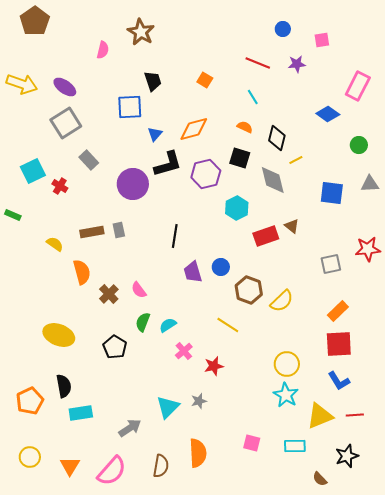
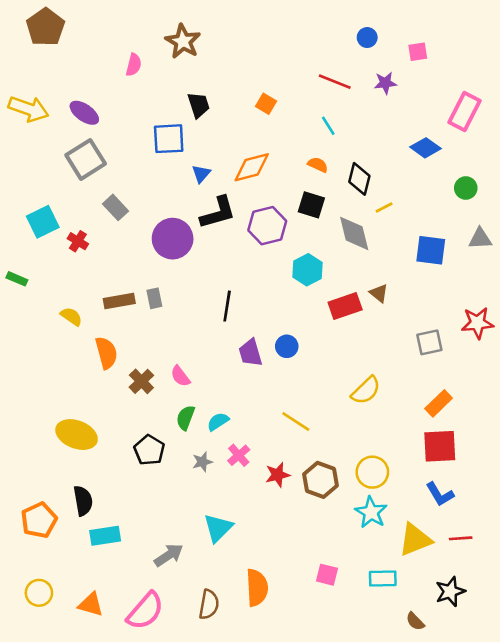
brown hexagon: (249, 290) -> (320, 480), moved
gray star: (199, 401) -> (202, 462), moved
orange triangle: (70, 466) -> (91, 604), turned -45

